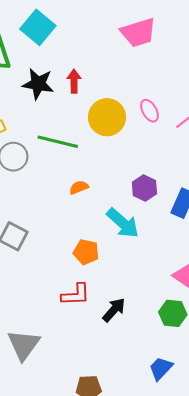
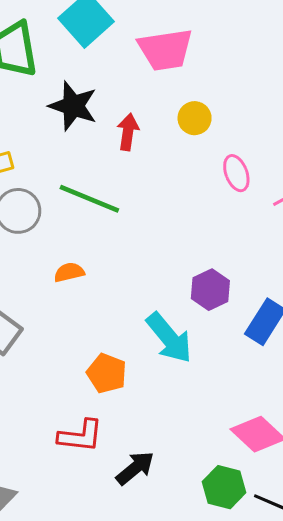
pink trapezoid: (138, 32) -> (165, 50), moved
red arrow: (74, 81) -> (128, 132), moved
yellow circle: (107, 117) -> (195, 118), moved, size x0.6
orange semicircle: (79, 187) -> (69, 272), moved

